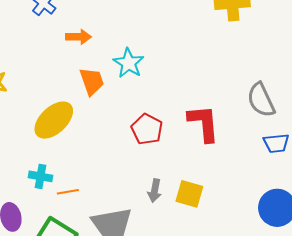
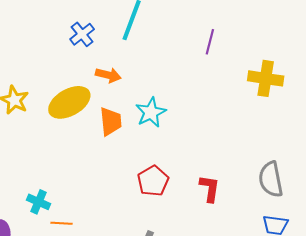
yellow ellipse: (54, 120) -> (69, 102), moved
red L-shape: (204, 123) -> (210, 188), size x0.7

